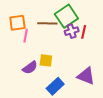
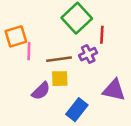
brown line: (47, 23) -> (59, 59), moved
purple cross: (72, 31) -> (88, 54), moved

